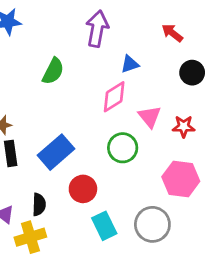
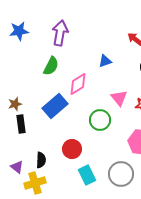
purple arrow: (97, 29) -> (60, 33), moved
pink diamond: (114, 97) -> (78, 84), moved
blue rectangle: (56, 152) -> (55, 106), moved

